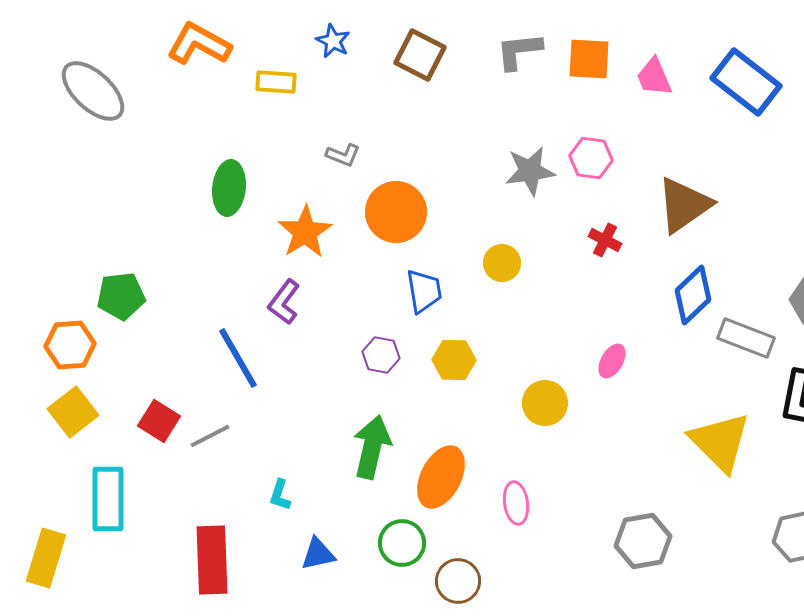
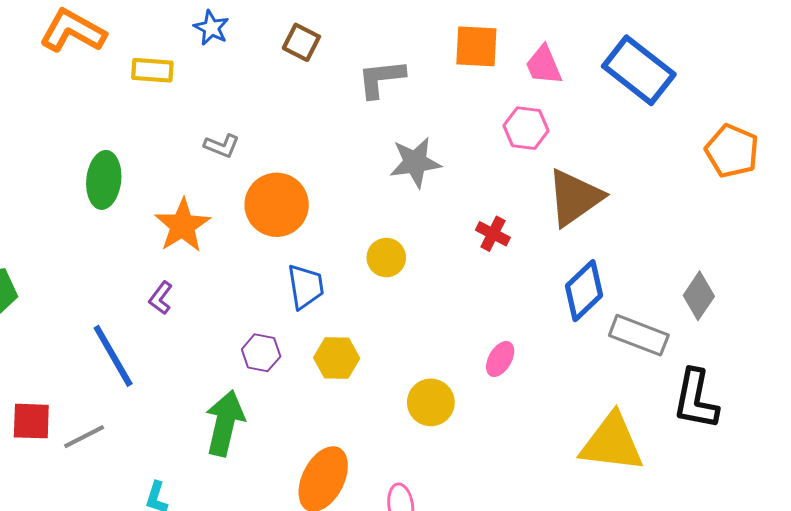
gray L-shape: (519, 51) -> (381, 79), moved
brown square: (420, 55) -> (301, 42), size x0.7
pink hexagon: (591, 158) -> (526, 128), moved
purple L-shape: (284, 302) -> (161, 298), size x0.7
red square: (159, 421) -> (31, 421), turned -30
yellow triangle: (720, 442) -> (612, 443), turned -38
green arrow: (372, 447) -> (225, 423), moved

